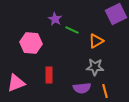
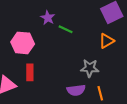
orange triangle: (96, 41) -> (106, 41), moved
red rectangle: (49, 75) -> (30, 72), moved

